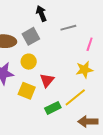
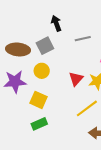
red triangle: (47, 80) -> (76, 79), moved
green rectangle: (53, 108) -> (39, 124), moved

